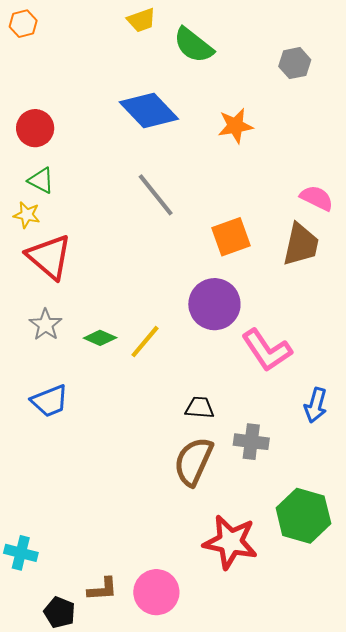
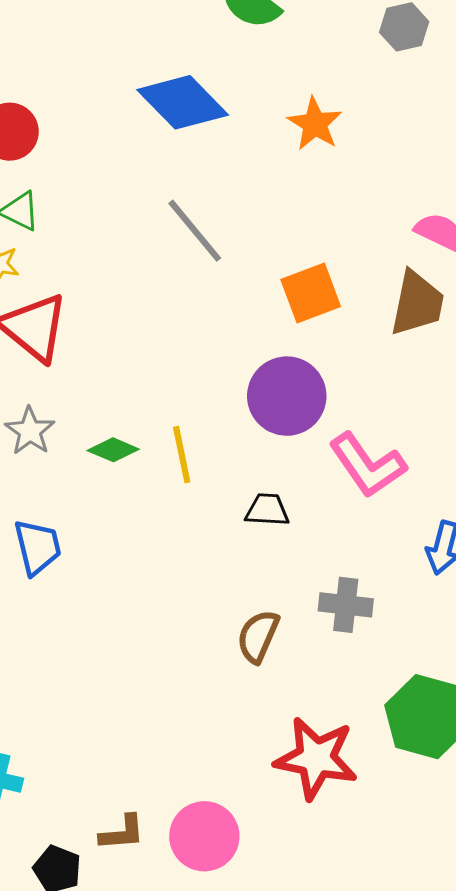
orange star: (235, 126) -> (315, 124), turned -30
yellow line: (145, 342) -> (182, 455), turned -51
blue trapezoid: (50, 401) -> (38, 547), turned -81
black trapezoid: (200, 408) -> (267, 510), moved
brown semicircle: (193, 461) -> (258, 636), size x0.7

